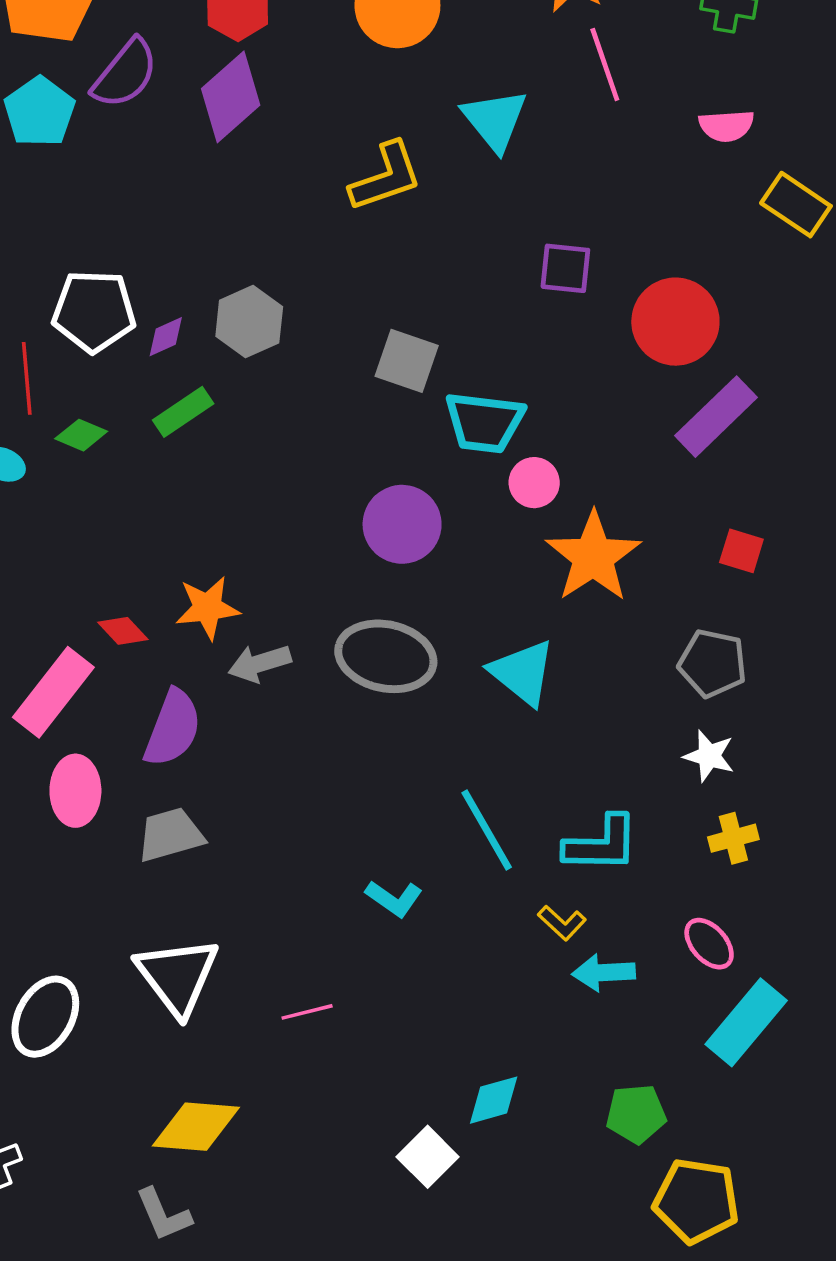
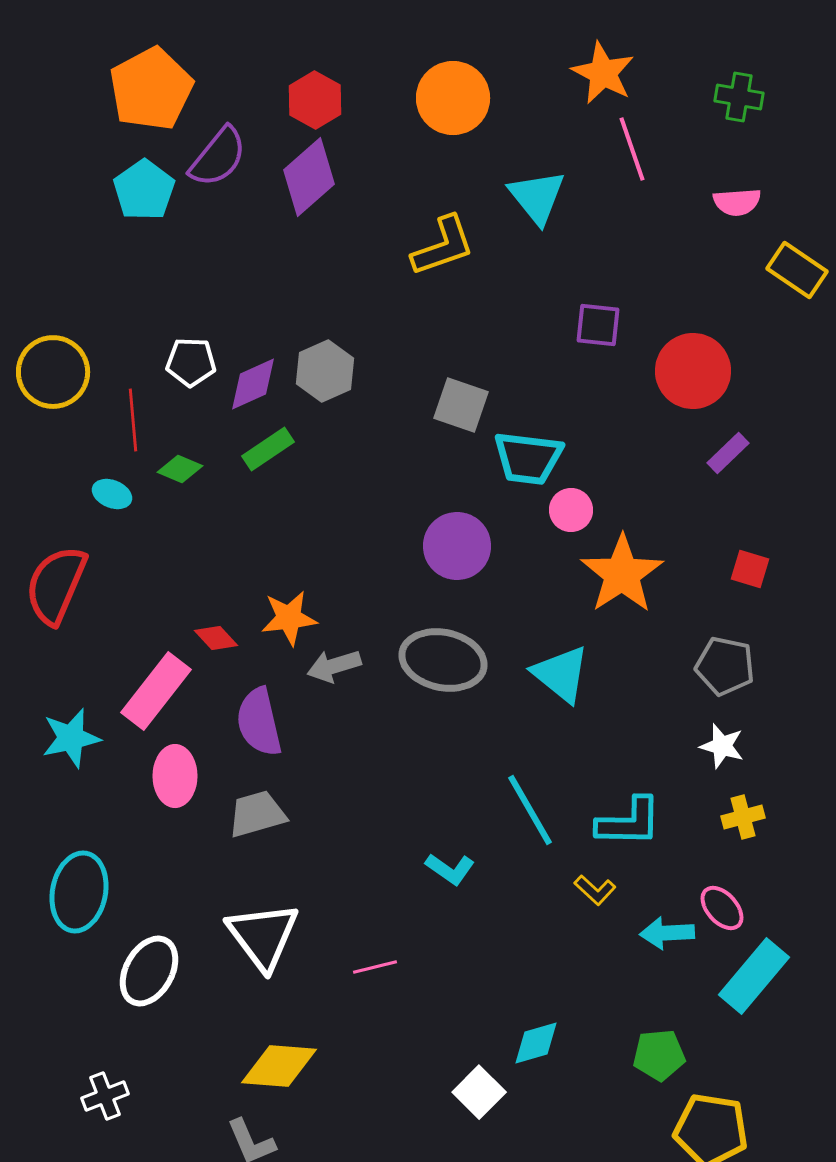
white pentagon: (94, 311) -> (191, 362), size x0.7
purple diamond: (166, 337) -> (253, 384), size x1.5
purple rectangle: (716, 417) -> (728, 453), size x0.6
purple semicircle: (173, 728) -> (259, 722), turned 146
cyan arrow: (604, 973) -> (667, 933), moved

